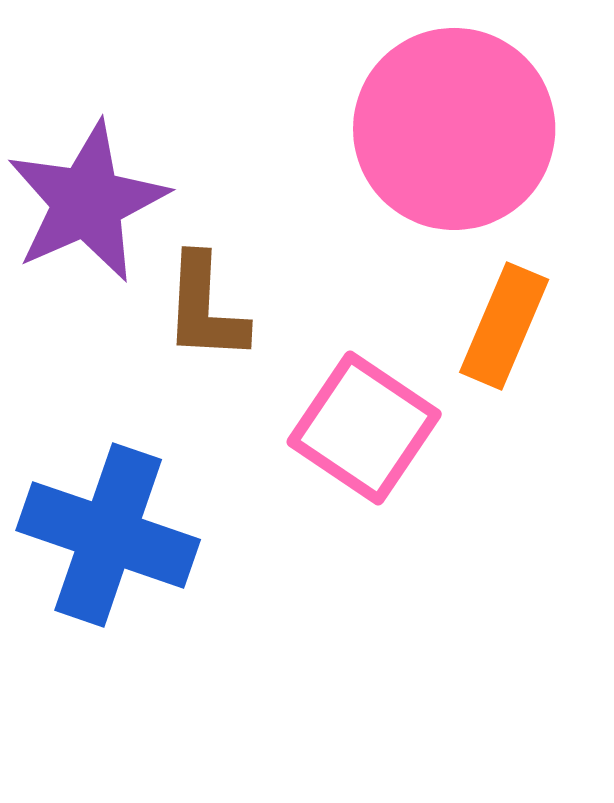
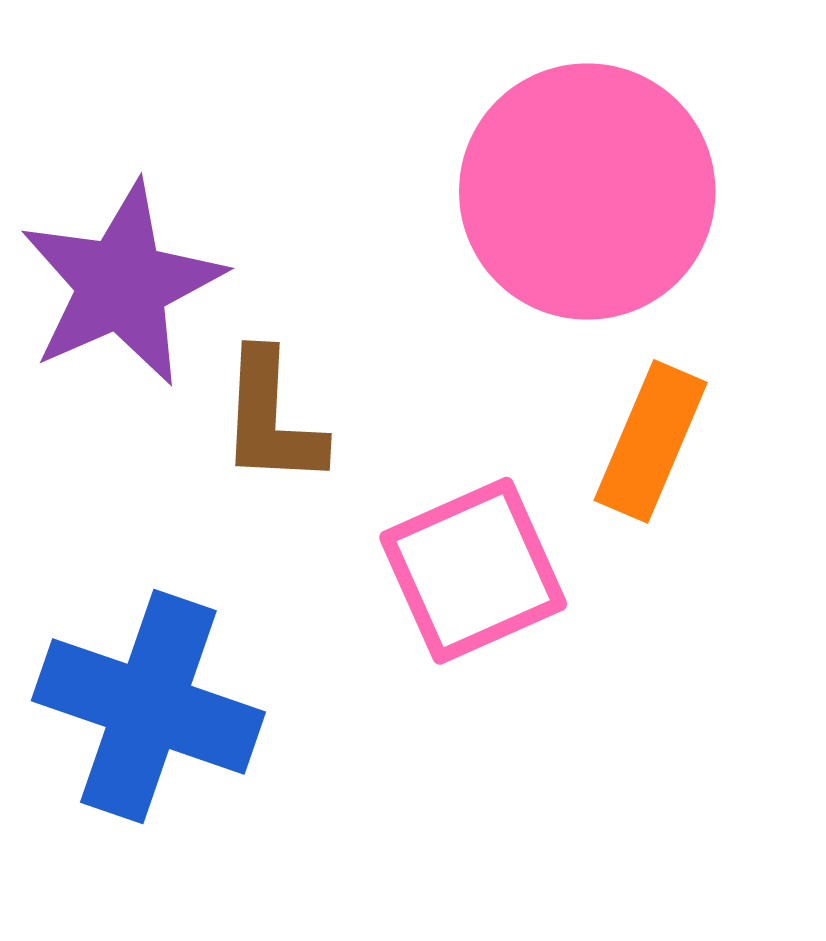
pink square: (364, 428) -> (473, 571), turned 32

